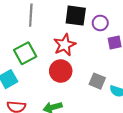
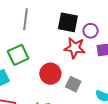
red star: (65, 45) -> (75, 48), moved, turned 30
gray square: (97, 81) -> (73, 84), moved

